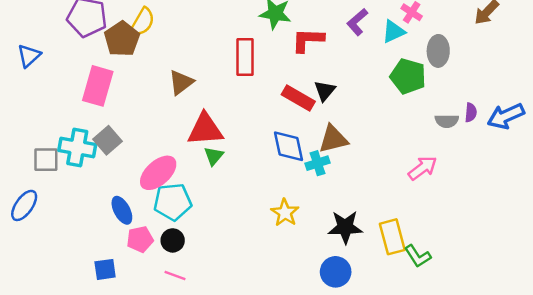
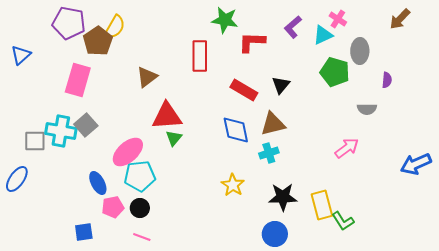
black triangle: (325, 91) -> (281, 85), moved
purple semicircle: (471, 112) -> (387, 80), moved
blue arrow: (506, 116) -> (416, 164), moved
cyan cross: (317, 163) -> (269, 153), moved

